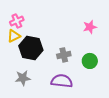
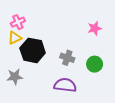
gray cross: (64, 55) -> (67, 58), turned 32
gray star: (23, 78) -> (15, 77), moved

